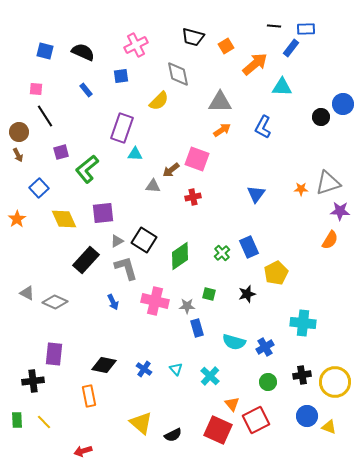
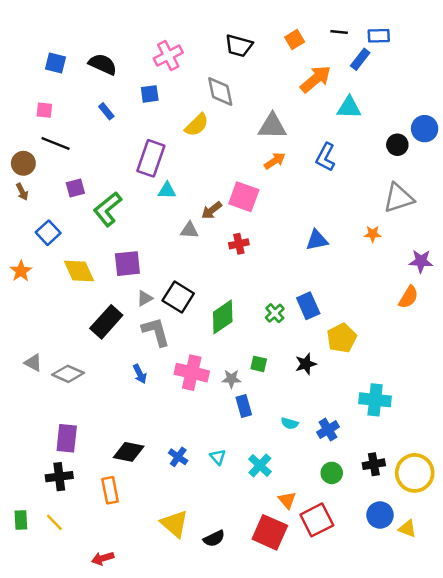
orange square: (226, 46) -> (295, 39), moved
black line: (45, 116) -> (56, 143), turned -35
gray triangle: (328, 183) -> (399, 198), moved
blue triangle: (256, 194) -> (317, 240), turned 42
cyan semicircle: (234, 342) -> (290, 423), size x0.6
black cross: (33, 381) -> (59, 477), moved

